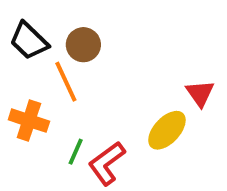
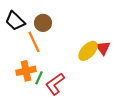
orange cross: (29, 121) -> (26, 71), moved, turned -30
yellow ellipse: (167, 130) -> (88, 51), moved

